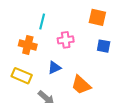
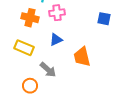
pink cross: (66, 40) -> (57, 13), moved
orange trapezoid: (81, 85) -> (82, 57), turned 35

